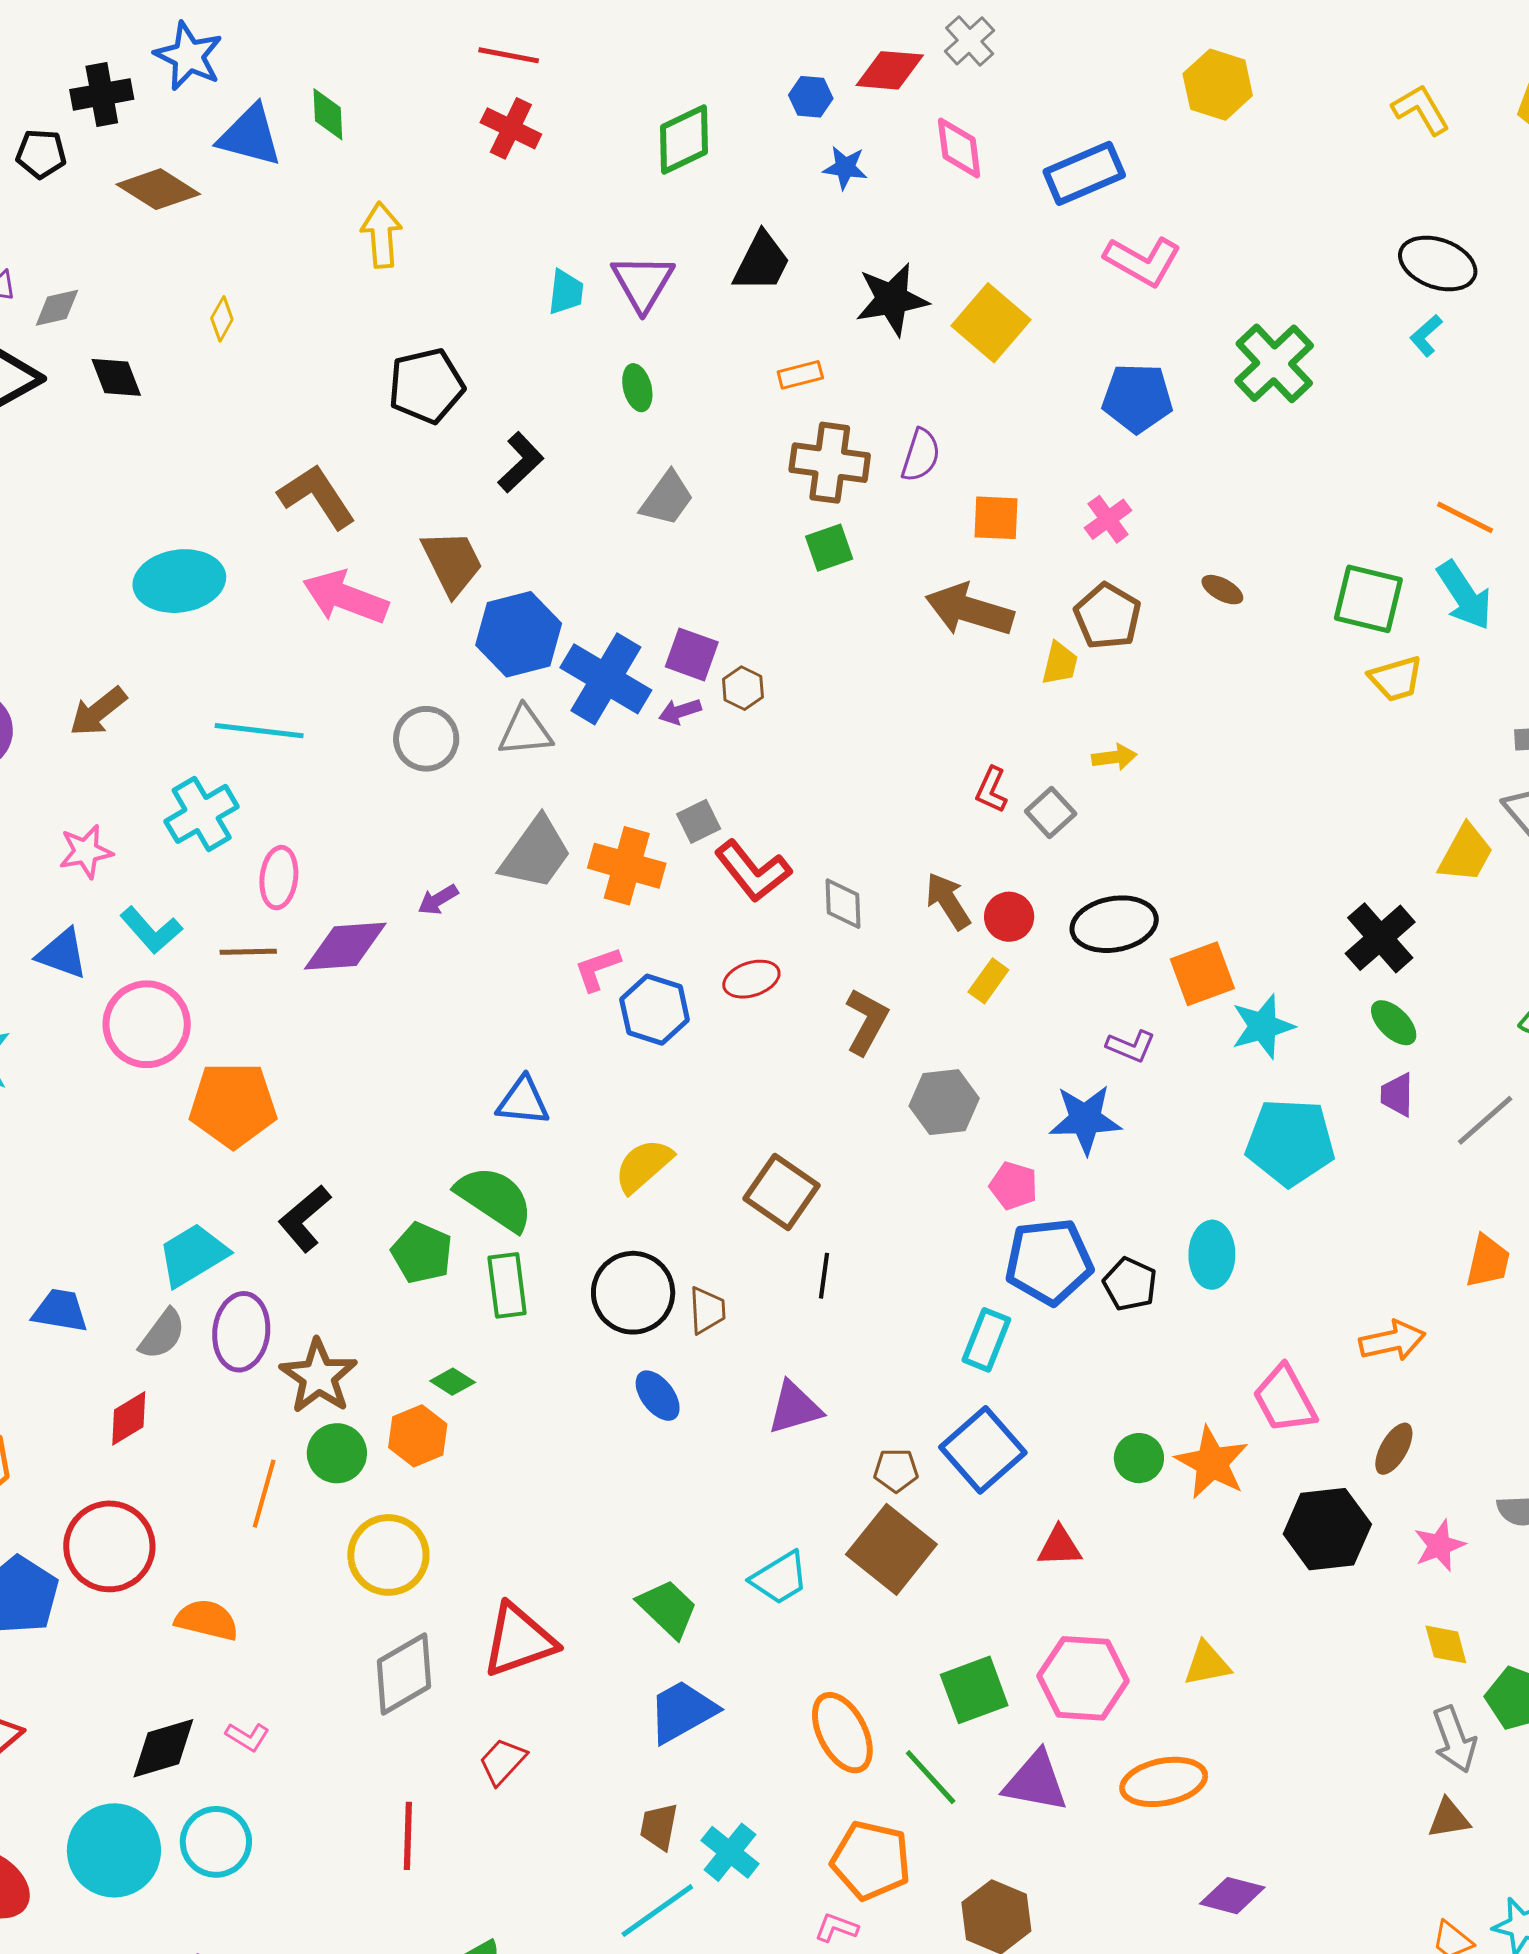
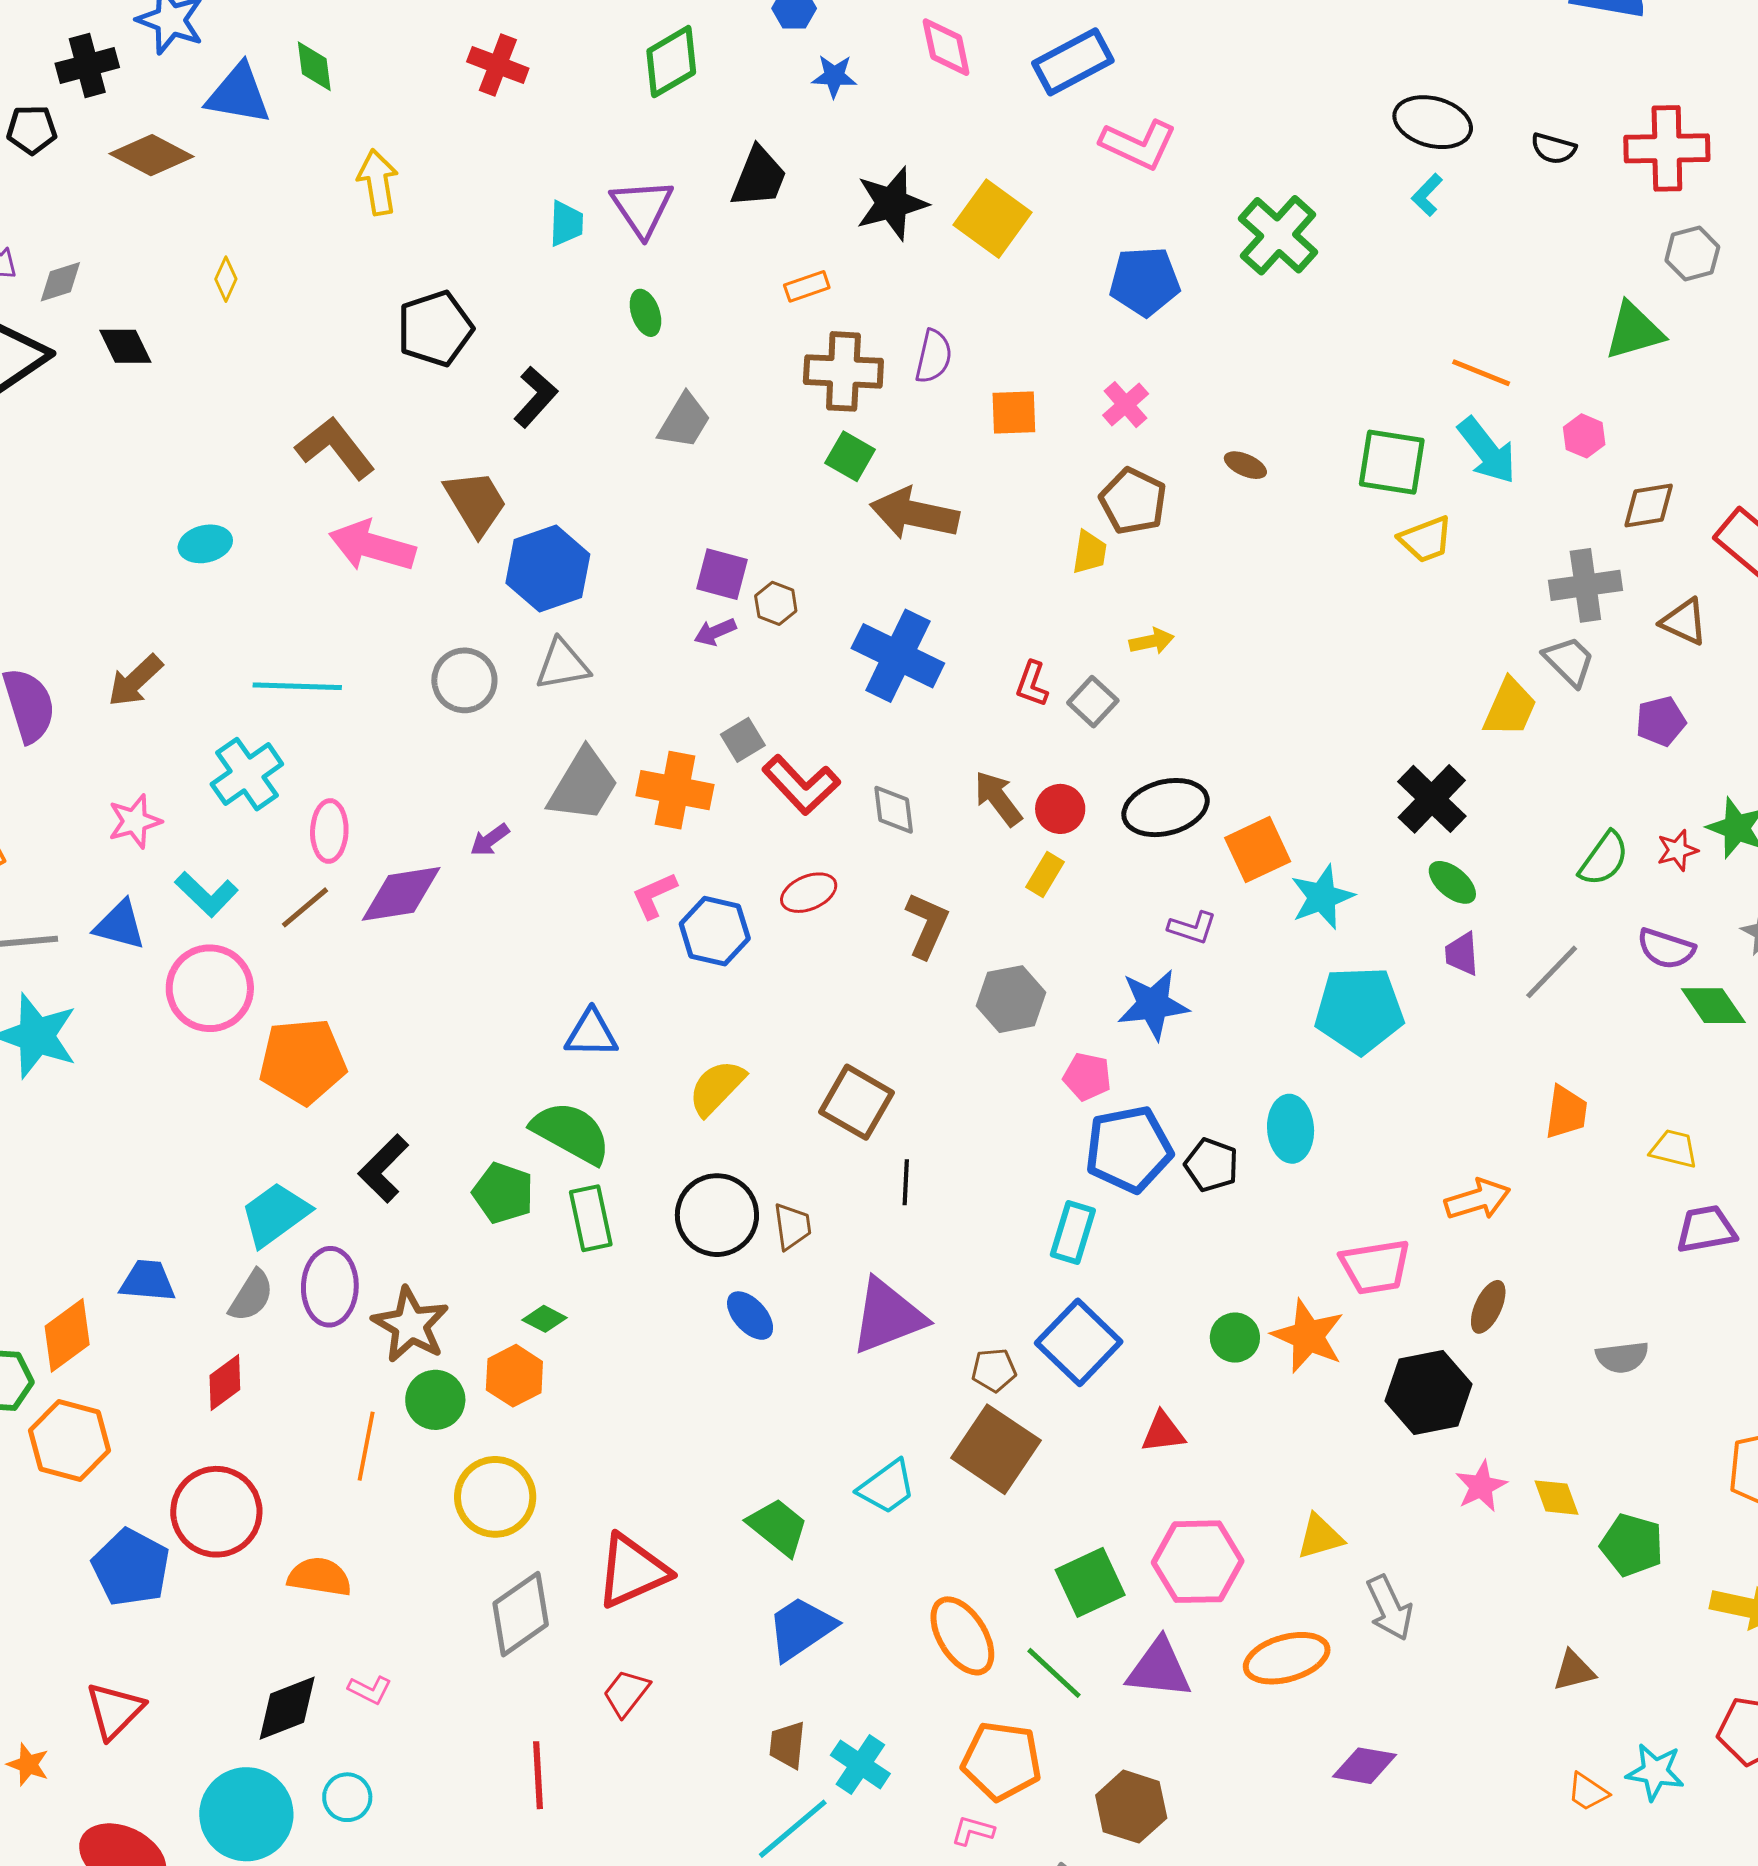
green square: (829, 548) -> (850, 456), turned -36
cyan ellipse: (179, 581) -> (205, 544), size x0.6
brown arrow: (969, 610) -> (914, 514), moved
blue cross: (606, 679) -> (898, 656), moved
brown line: (248, 952) -> (305, 907), turned -34
pink trapezoid: (1285, 1399) -> (1375, 1267), turned -66
purple triangle: (795, 1408) -> (888, 1316), size x1.4
pink star: (1439, 1545) -> (1481, 1486), moved
gray arrow: (1454, 1739) -> (1390, 1608), moved
cyan circle: (216, 1842) -> (347, 1797), size x0.7

